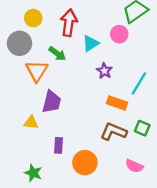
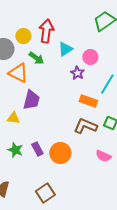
yellow circle: (33, 18) -> (23, 36), moved
pink circle: (119, 34) -> (90, 57), moved
orange triangle: (37, 71) -> (18, 73), turned -35
purple rectangle: (58, 145) -> (37, 149), moved, turned -32
green star: (33, 173) -> (15, 150), moved

